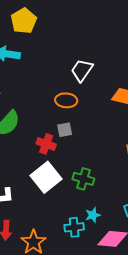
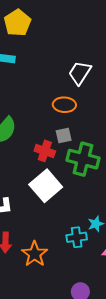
green cross: (83, 179) -> (83, 159), moved, size x1.4

